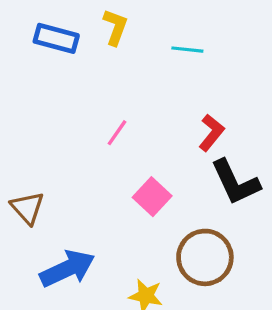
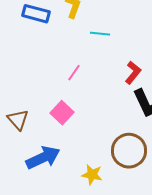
cyan line: (187, 50) -> (100, 34), moved
pink square: (152, 197) -> (62, 113), moved

